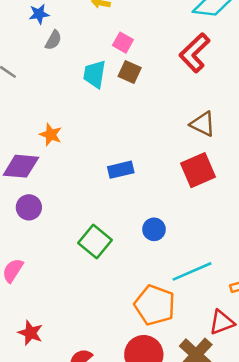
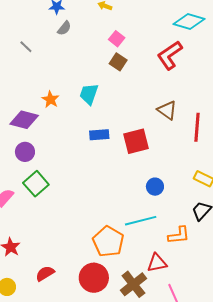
cyan trapezoid: (95, 74) -> (89, 94), moved
red square: (198, 170) -> (136, 141), moved
blue circle: (154, 229) -> (155, 187), moved
green square: (95, 242) -> (36, 184), moved

